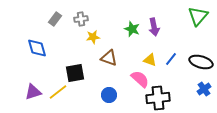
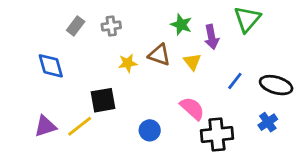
green triangle: (198, 16) -> (247, 19), moved
green star: (132, 29) -> (181, 25), moved
yellow star: (93, 37) -> (128, 63), moved
brown triangle: (109, 58) -> (159, 55), moved
yellow triangle: (150, 60) -> (192, 62), moved, turned 32
blue cross: (204, 89) -> (268, 122), moved

